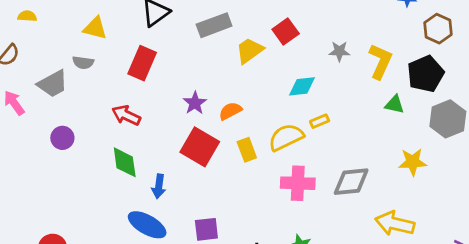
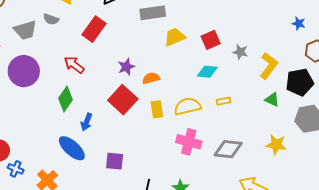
red square: (286, 32) -> (211, 40), moved
yellow rectangle: (320, 121) -> (224, 101), moved
purple circle: (62, 138) -> (24, 71), size x1.8
green diamond: (125, 162) -> (65, 99), turned 30

